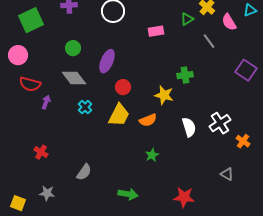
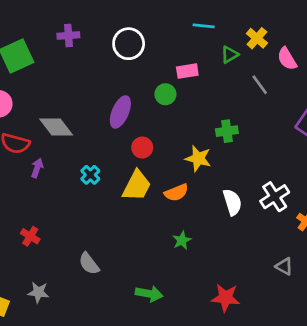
green circle: (73, 48) -> (165, 94), moved
gray diamond: (74, 78) -> (56, 127), moved
gray semicircle: (84, 172) -> (89, 264), turned 108

